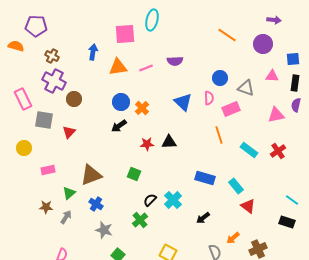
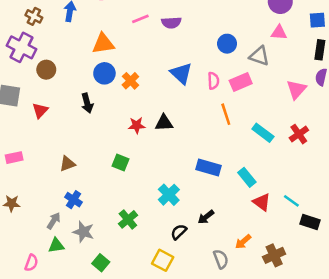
brown cross: (52, 56) -> (34, 16), moved
orange triangle: (118, 67) -> (103, 44), moved
pink line: (146, 68) -> (140, 19), moved
pink triangle: (272, 76) -> (279, 33), moved
pink semicircle: (209, 98) -> (213, 81), moved
pink triangle: (276, 115) -> (296, 89), turned -36
black arrow: (119, 126) -> (87, 103), moved, turned -70
brown triangle: (91, 175) -> (67, 164), size x0.6
green triangle: (69, 193) -> (56, 245), moved, turned 32
black semicircle: (150, 200) -> (179, 232), moved
cyan line: (292, 200) -> (291, 201), moved
gray arrow: (66, 217) -> (54, 221), moved

